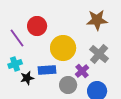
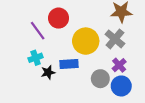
gray cross: (99, 54) -> (115, 39), moved
purple cross: (82, 71) -> (119, 65), moved
gray circle: (68, 85) -> (100, 79), moved

